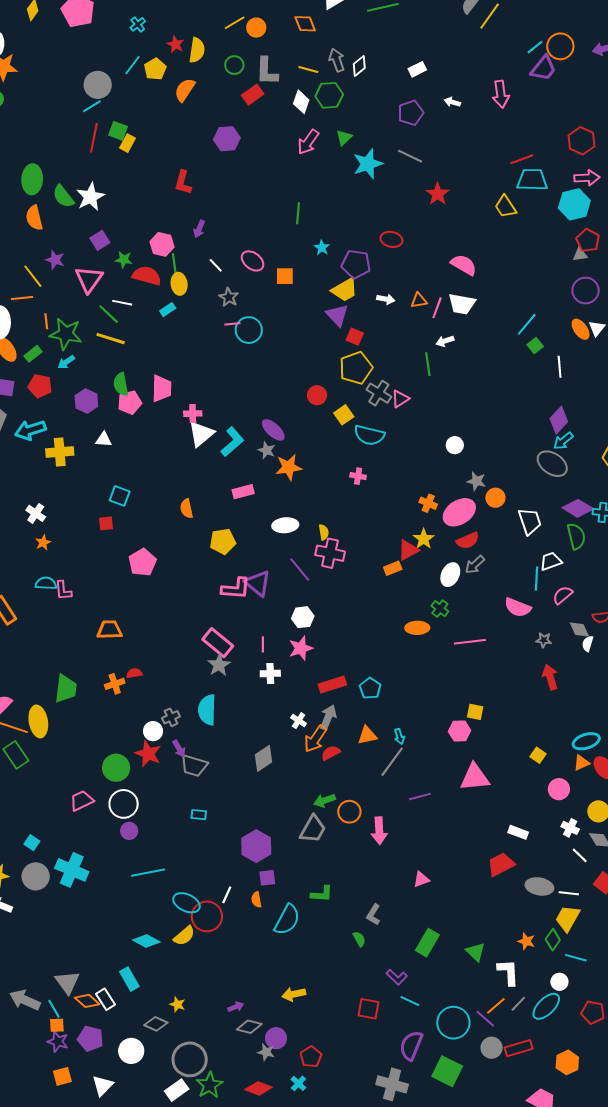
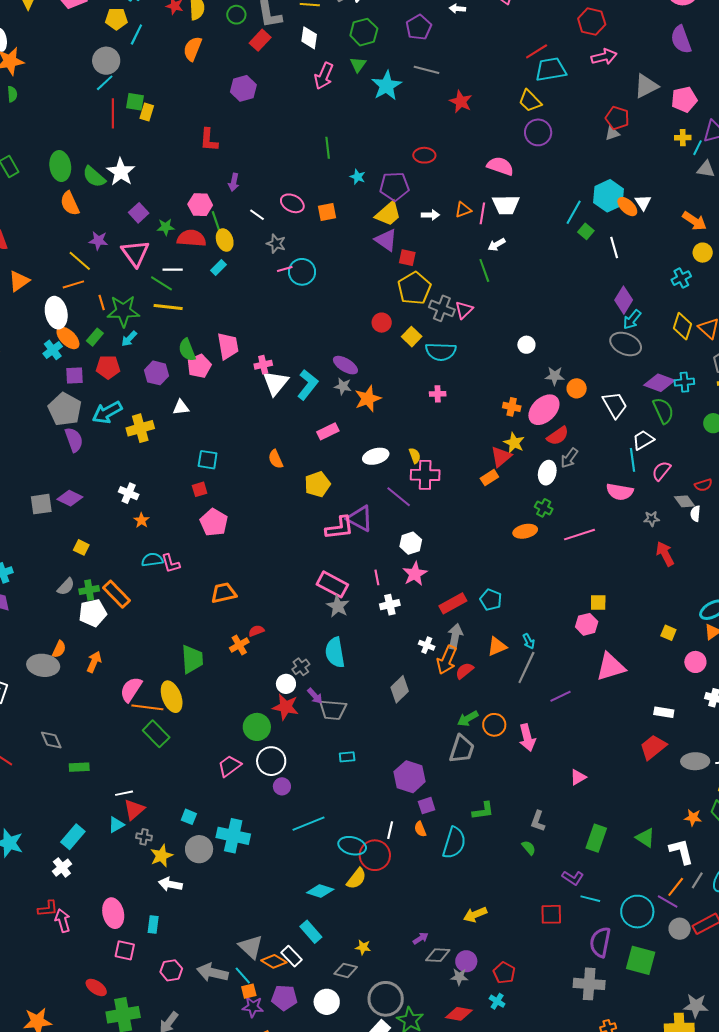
yellow pentagon: (155, 69) -> (116, 19), moved, turned -30
green hexagon: (329, 95) -> (364, 32), moved
cyan hexagon: (574, 204) -> (609, 196), moved
purple circle: (586, 290) -> (538, 132), moved
pink pentagon: (142, 562) -> (214, 522), moved

